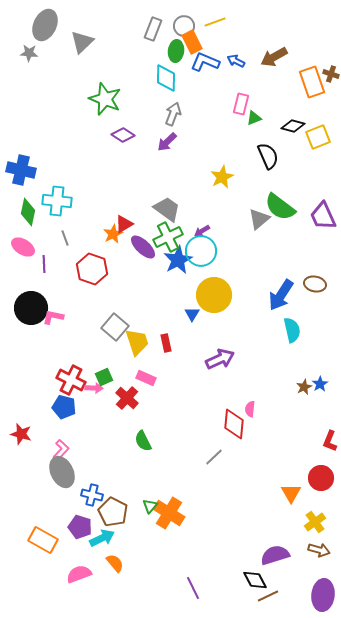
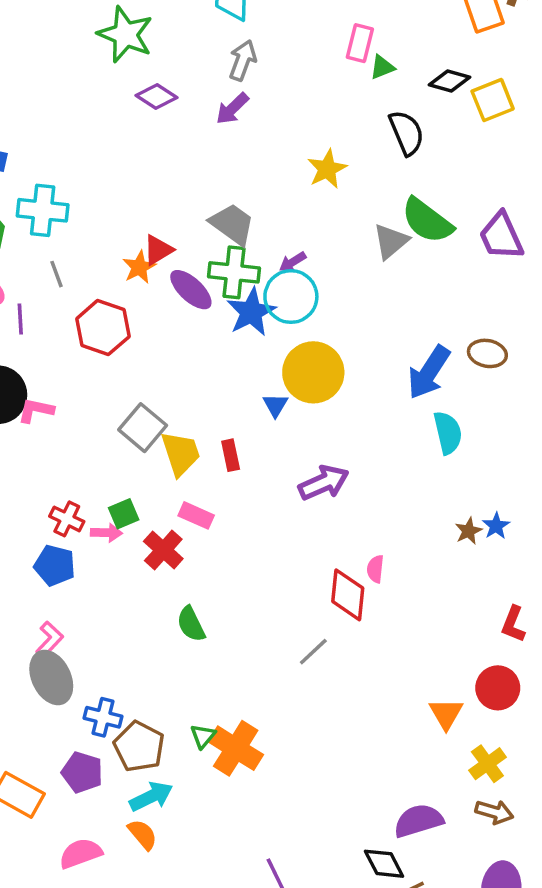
green cross: (168, 237) -> (234, 272), turned 32
red cross: (71, 380) -> (67, 519), size x0.7
cyan arrow: (102, 538) -> (151, 796), moved

